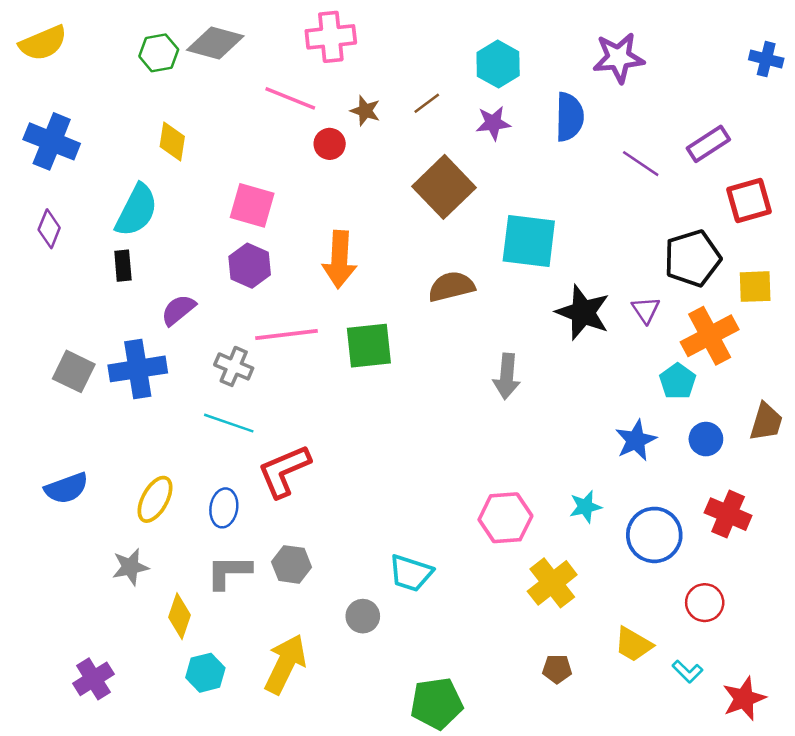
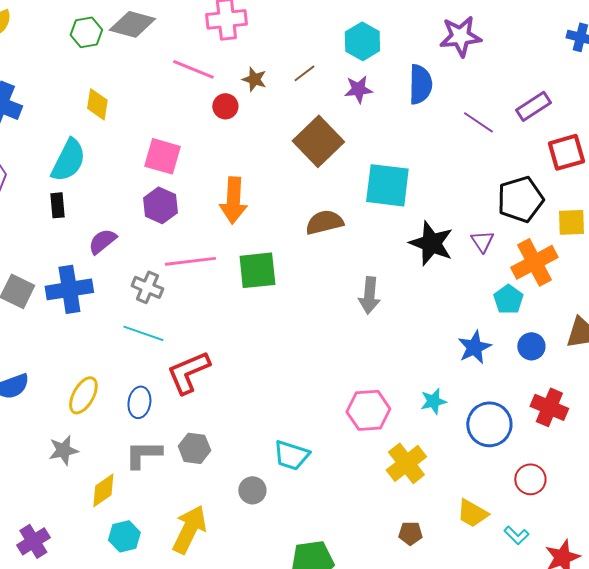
yellow diamond: (180, 616) -> (103, 490), turned 36

